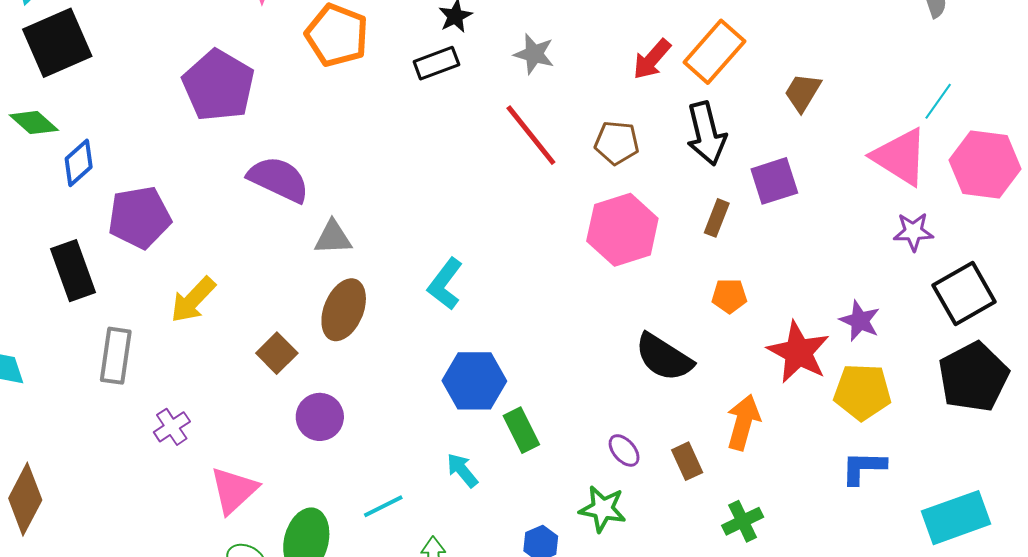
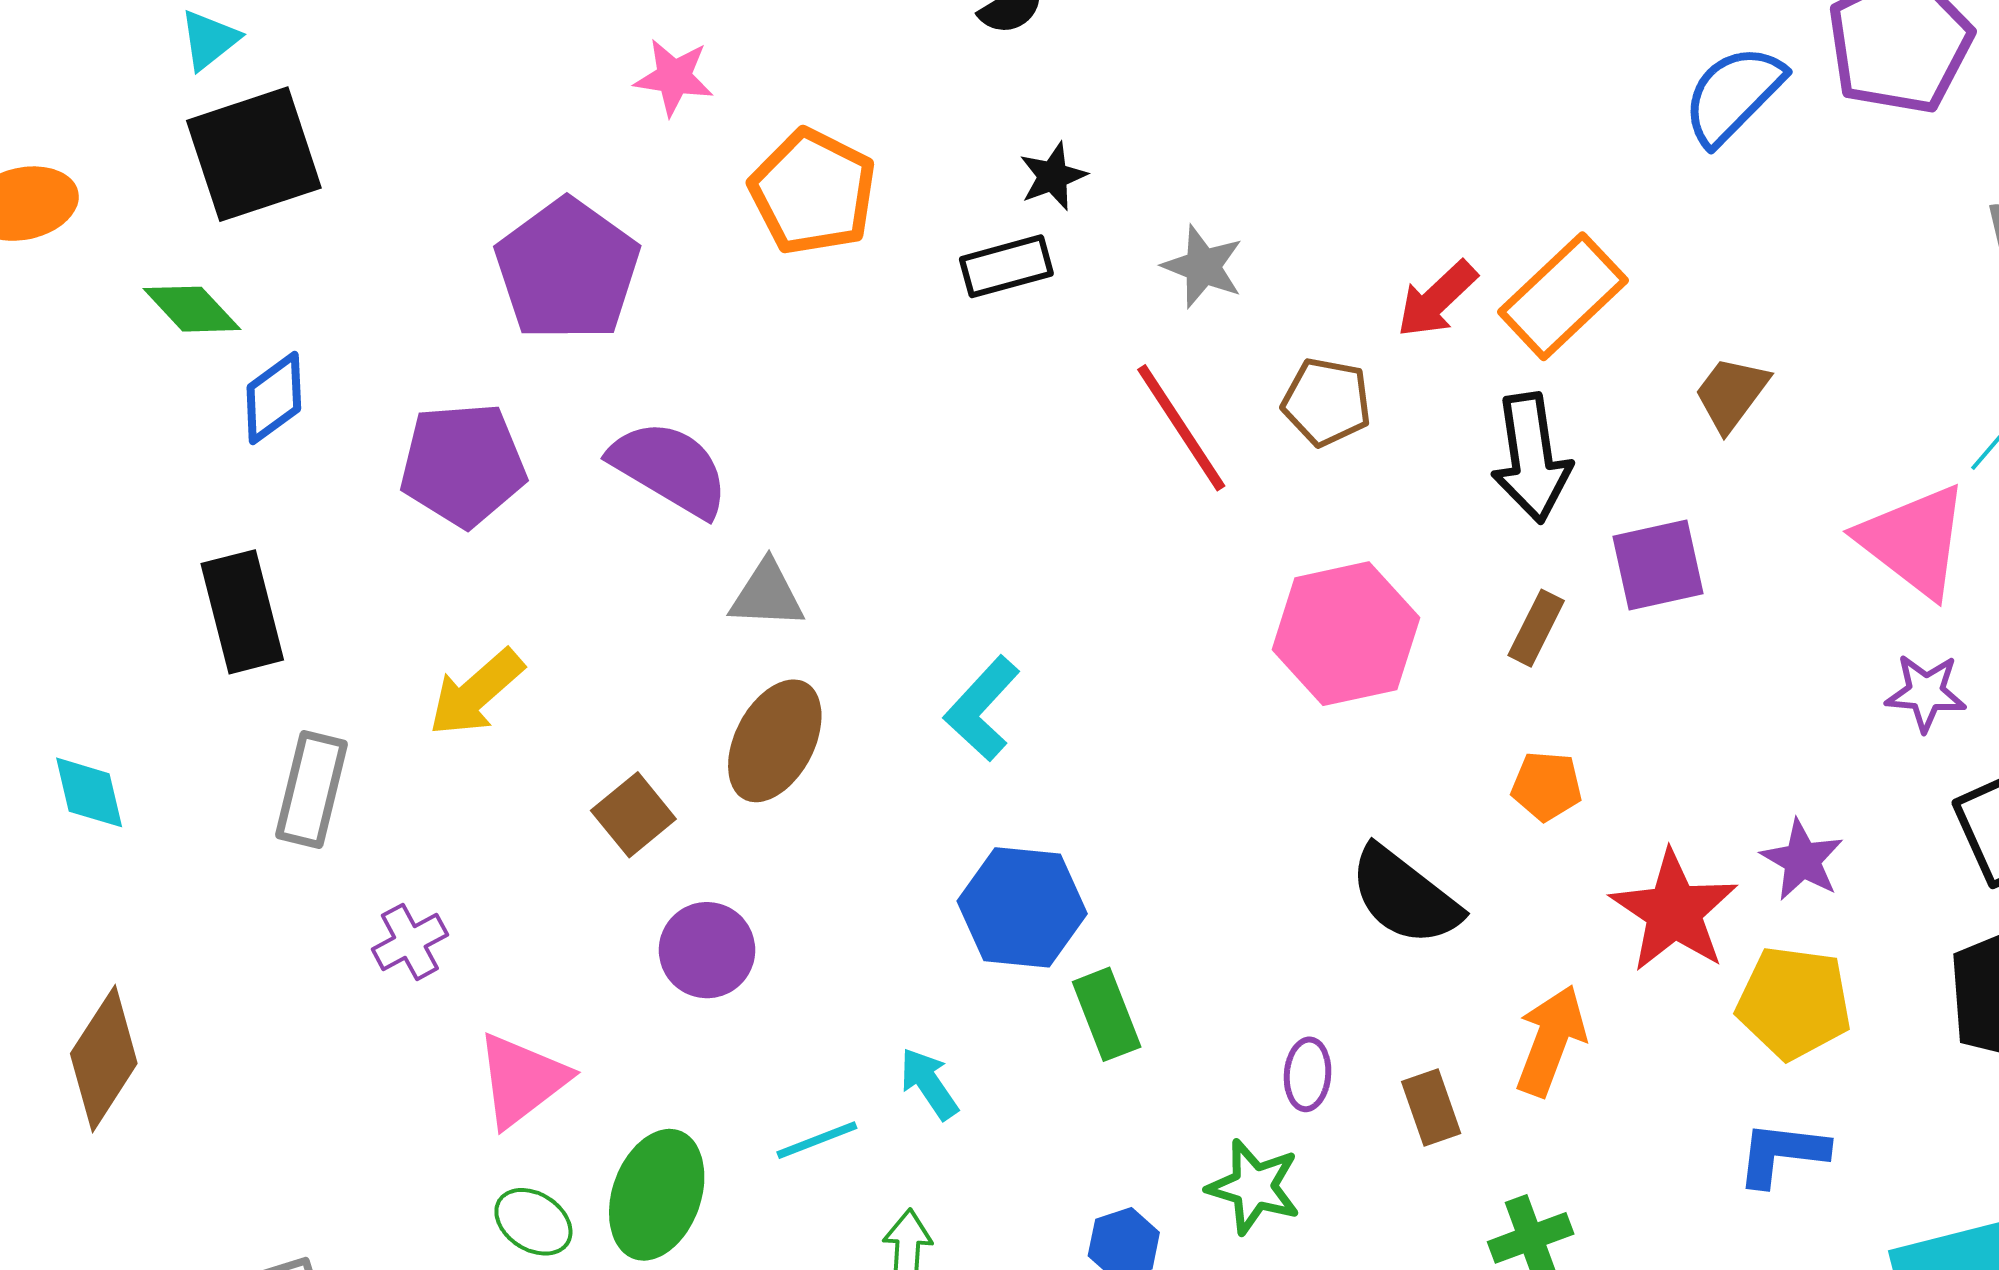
brown pentagon: (617, 143) -> (1327, 402), moved
purple pentagon: (139, 217) -> (463, 465), moved
purple ellipse: (624, 450) -> (1308, 1074), turned 40
cyan arrow: (462, 470) -> (929, 1084), moved

